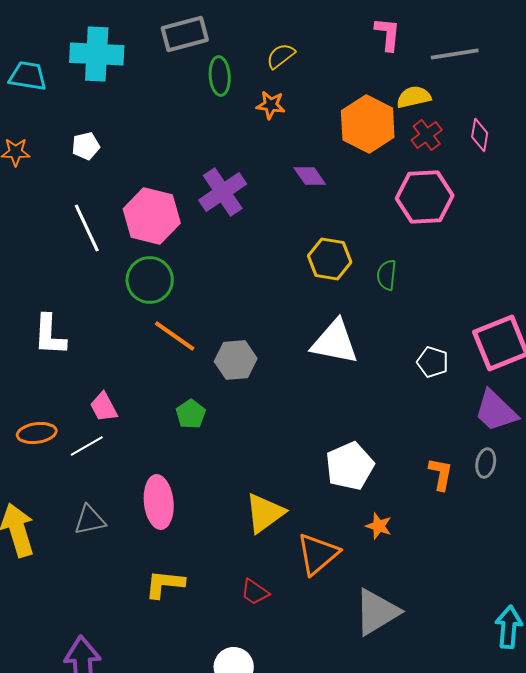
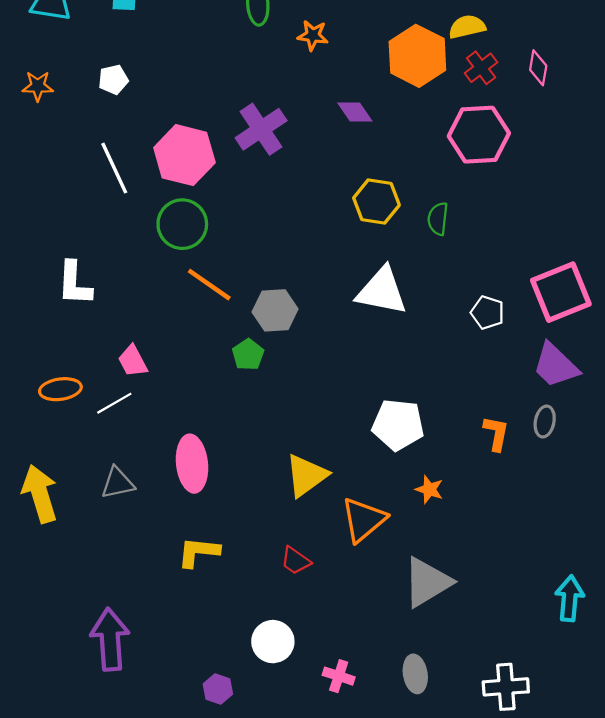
green pentagon: (191, 414) -> (248, 355), moved
white pentagon: (350, 466) -> (398, 425), turned 30

